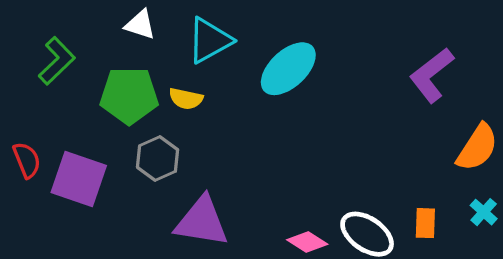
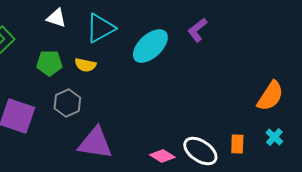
purple L-shape: (432, 75) -> (197, 30), moved, size x0.7
green pentagon: (129, 95) -> (49, 63), size x0.7

